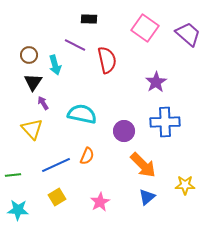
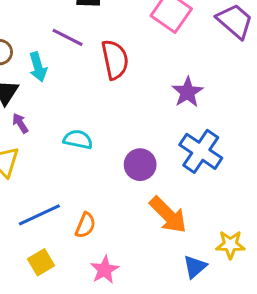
cyan semicircle: (82, 114) -> (78, 139), size x0.7
blue cross: (165, 122) -> (201, 151), turned 36
orange semicircle: (87, 156) -> (85, 225), moved
blue triangle: (147, 197) -> (195, 267), moved

